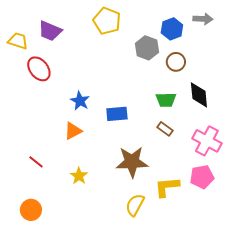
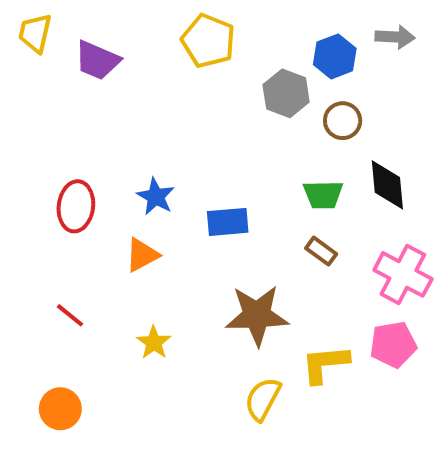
yellow trapezoid: (18, 41) -> (35, 33), moved, turned -95
red ellipse: (39, 69) -> (76, 206), moved, turned 45

